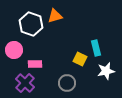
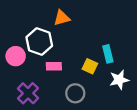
white hexagon: (31, 24) -> (39, 41), moved
pink rectangle: (35, 64) -> (54, 66), moved

